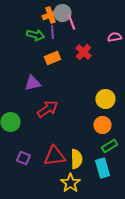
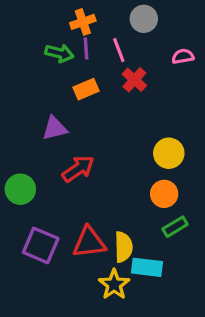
gray circle: (62, 13) -> (144, 19), moved
pink line: (71, 22) -> (119, 50), moved
purple square: (23, 158) -> (41, 245), size x1.6
cyan rectangle: (102, 168) -> (147, 267), moved, turned -66

